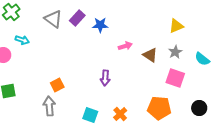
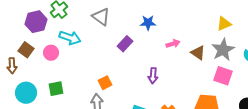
purple rectangle: (77, 18) -> (125, 44), moved
cyan arrow: (22, 40) -> (70, 38), size x1.5
gray star: (175, 52) -> (223, 50), size x1.6

